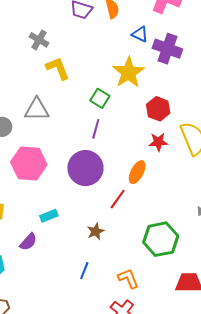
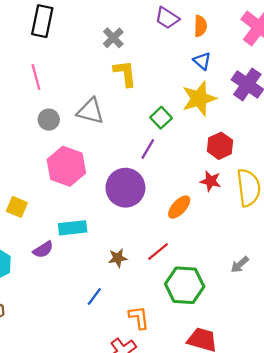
blue triangle: (140, 34) -> (202, 61), moved
red line: (118, 199) -> (158, 252), moved
cyan rectangle: (49, 216) -> (73, 228), size x1.4

